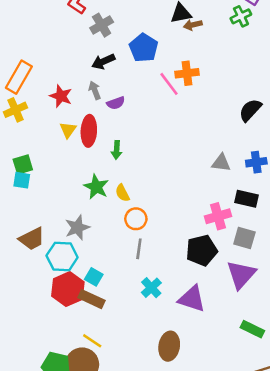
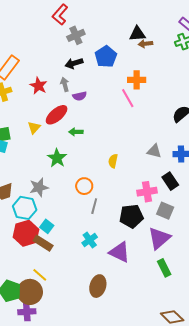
pink line: (169, 84) -> (128, 98), moved
yellow triangle: (68, 130) -> (34, 127), moved
red ellipse: (89, 131) -> (57, 115), turned 40
green arrow: (117, 150) -> (76, 132), turned 80
yellow semicircle: (122, 193) -> (113, 161), moved, turned 32
black rectangle: (246, 199) -> (170, 181), turned 36
gray line: (139, 249) -> (94, 206), moved
green rectangle: (252, 329) -> (164, 268), moved, turned 30

